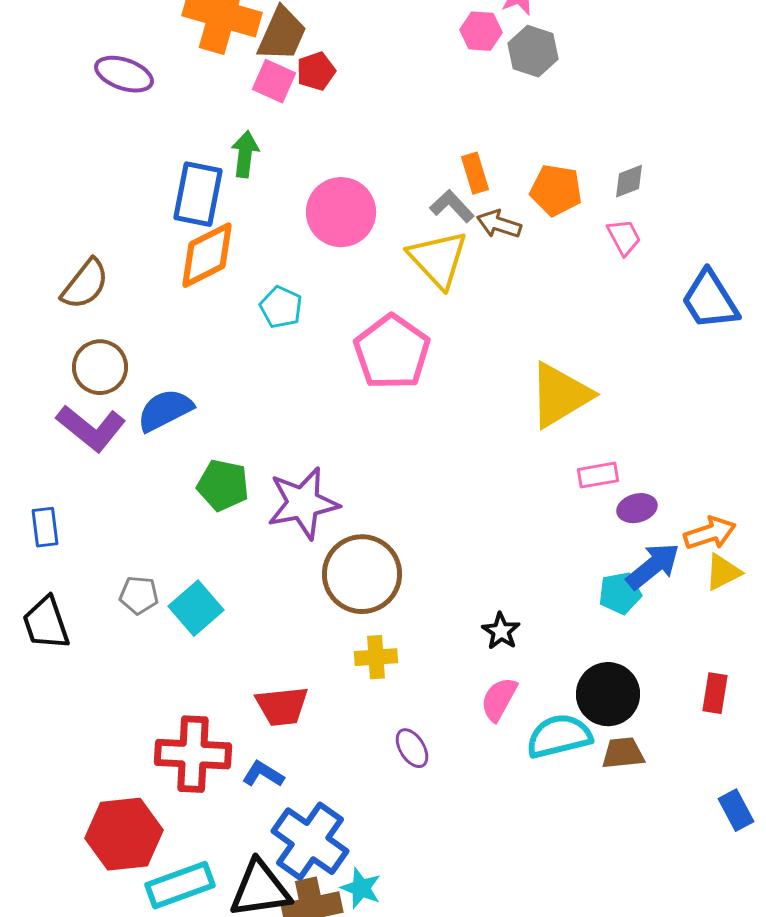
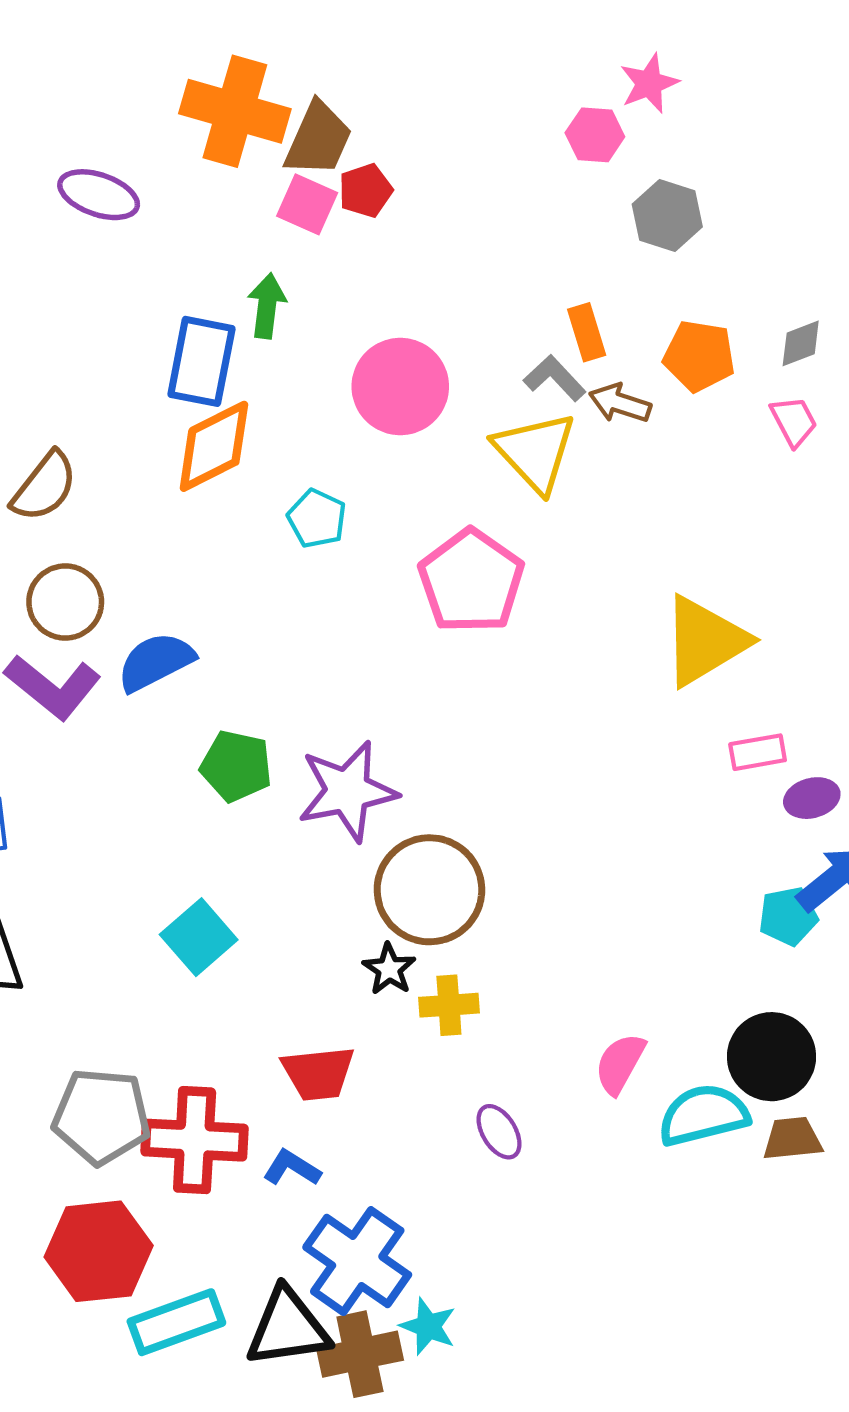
gray hexagon: (533, 51) -> (667, 216), moved
gray pentagon: (139, 595) -> (101, 1116), moved, size x1.8
black star: (501, 631) -> (389, 969), moved

